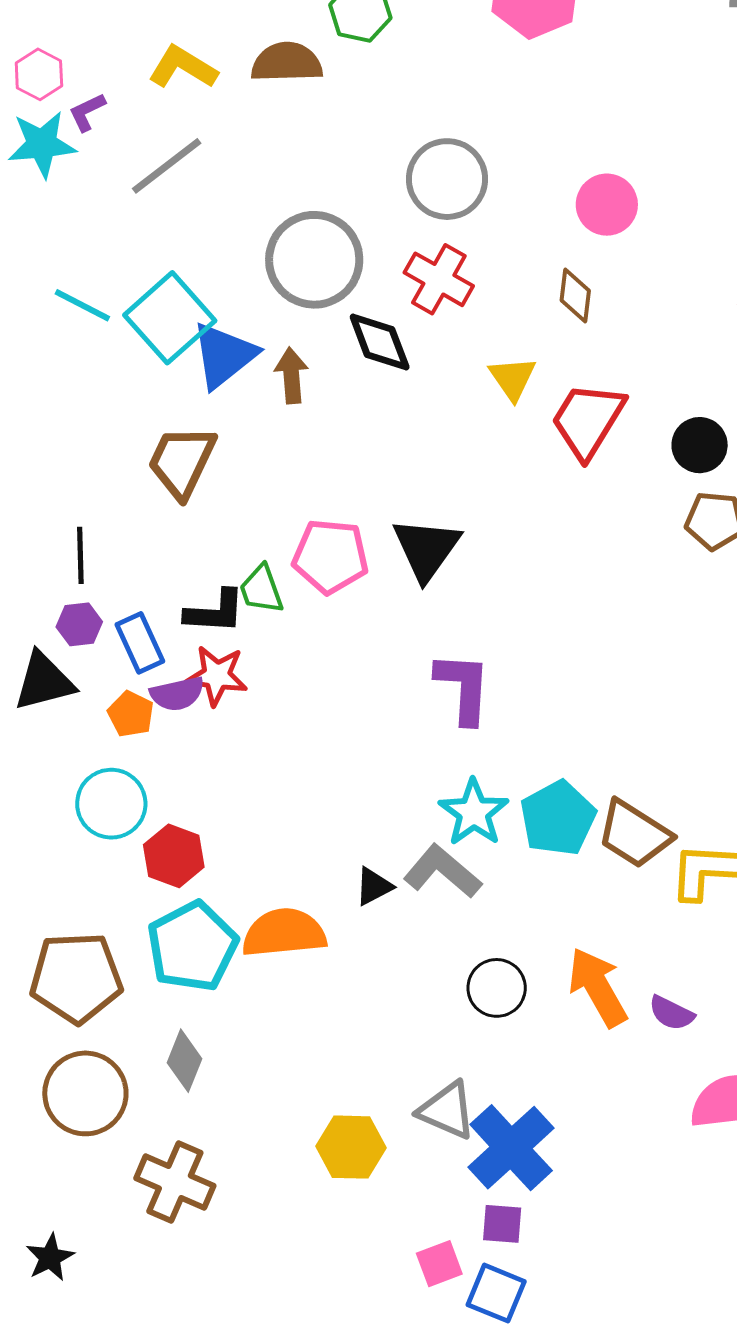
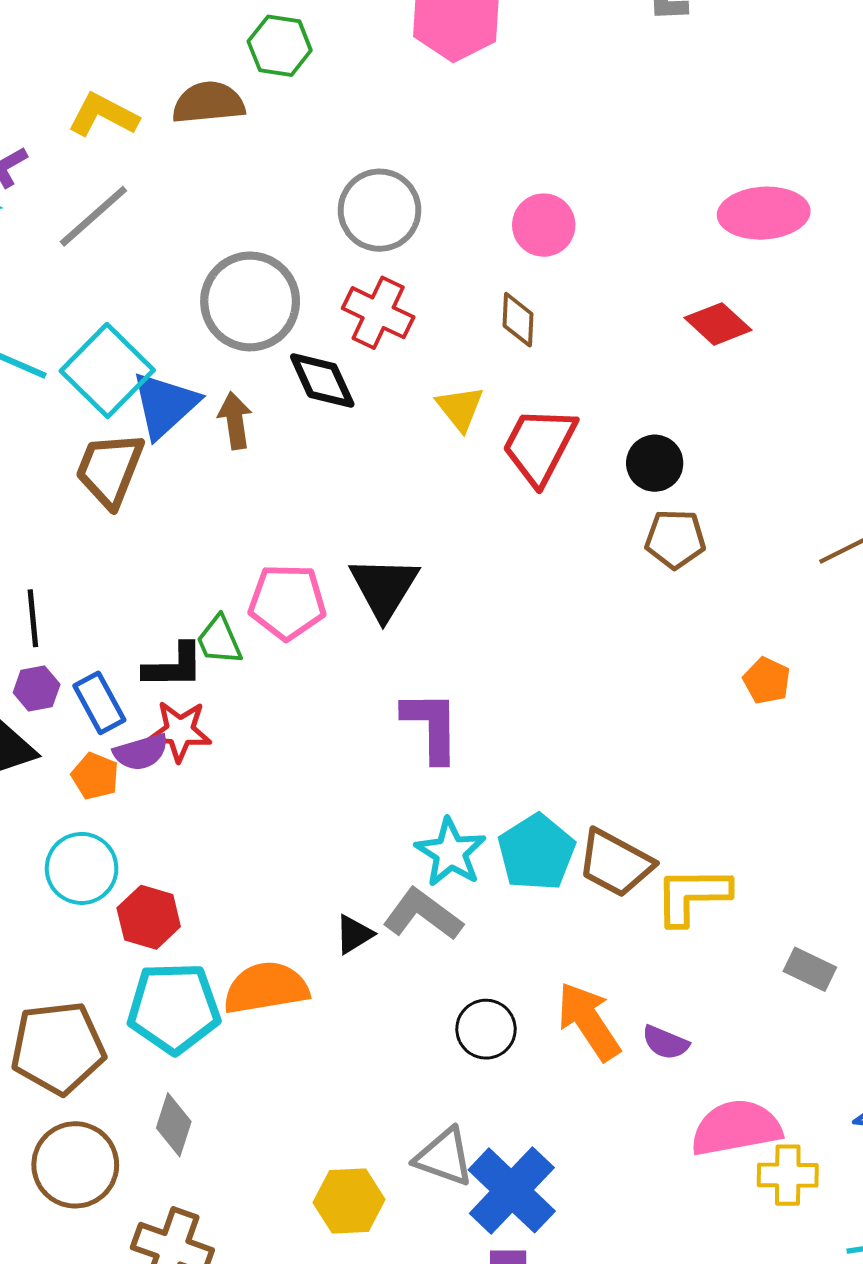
brown trapezoid: (182, 462) -> (110, 470), moved
cyan pentagon: (192, 946) -> (174, 1008), turned 30

